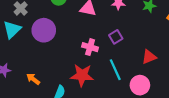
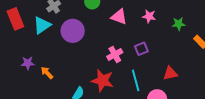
pink cross: (90, 47) -> (115, 54), turned 35
orange arrow: (33, 79) -> (47, 73), moved

